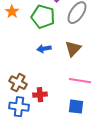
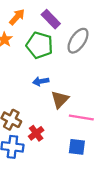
brown triangle: (73, 49) -> (60, 99), moved
red cross: (40, 95) -> (36, 133), turned -32

